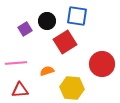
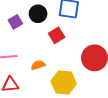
red square: (65, 42) -> (57, 35), size x0.7

